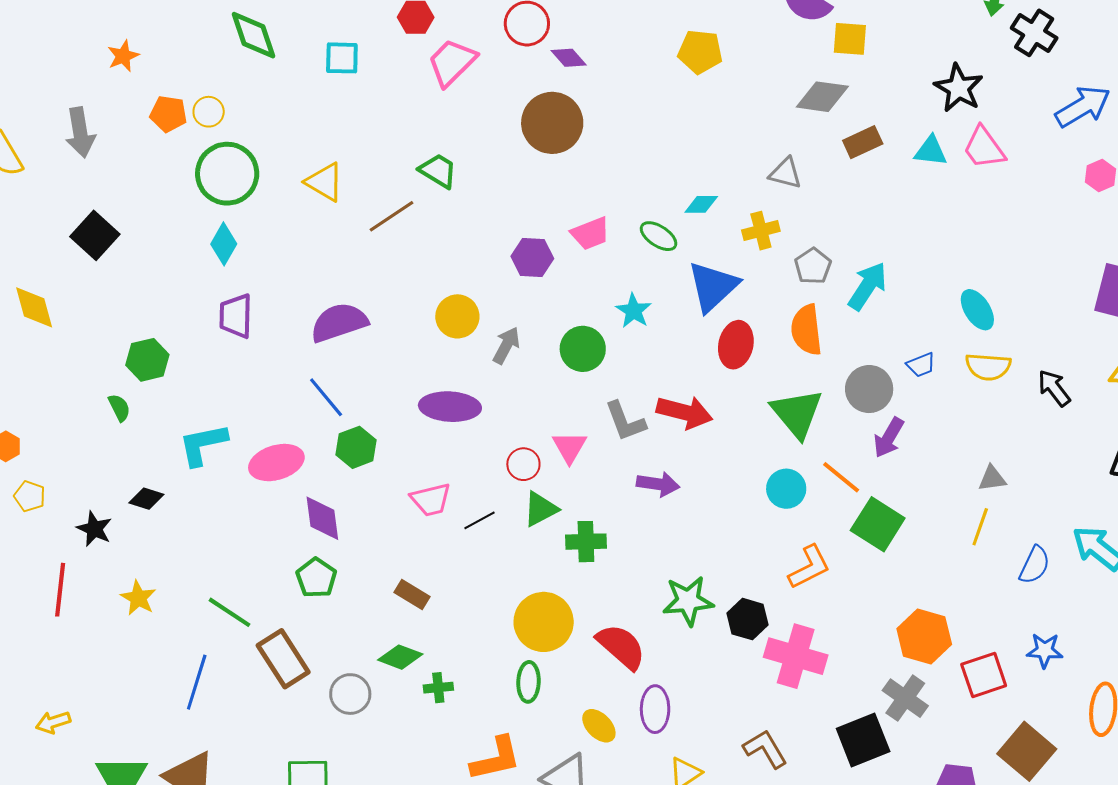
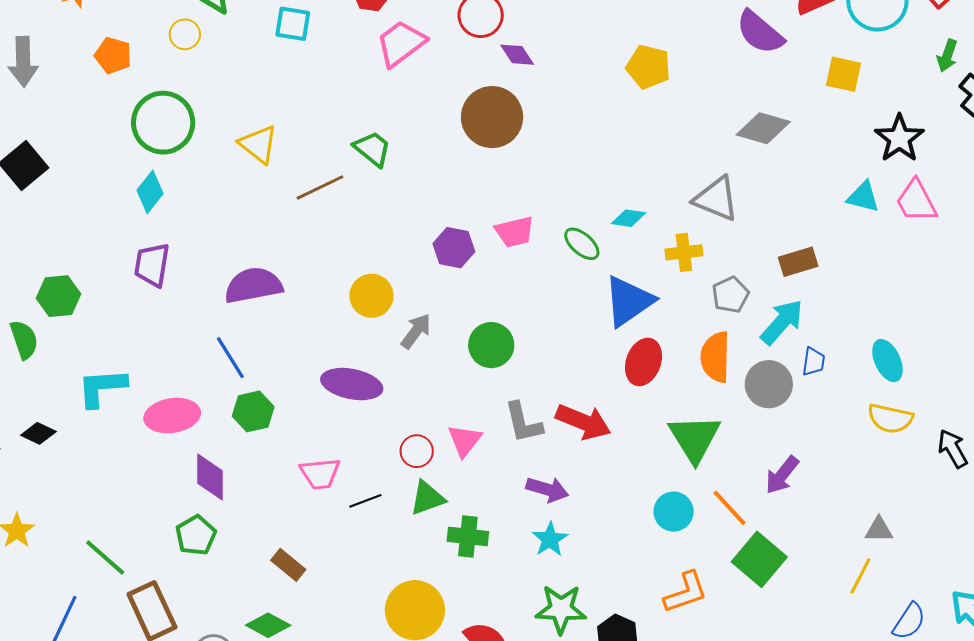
yellow square: (850, 39) -> (843, 74), moved
yellow circle: (209, 112) -> (185, 34), moved
brown rectangle: (863, 142) -> (798, 262), moved
gray triangle: (785, 173) -> (716, 199), size x1.4
cyan star: (634, 311) -> (550, 539), moved
blue trapezoid: (921, 365) -> (813, 362), moved, turned -68
gray circle: (869, 389) -> (769, 384), moved
green semicircle: (119, 408) -> (24, 340), size x1.4

